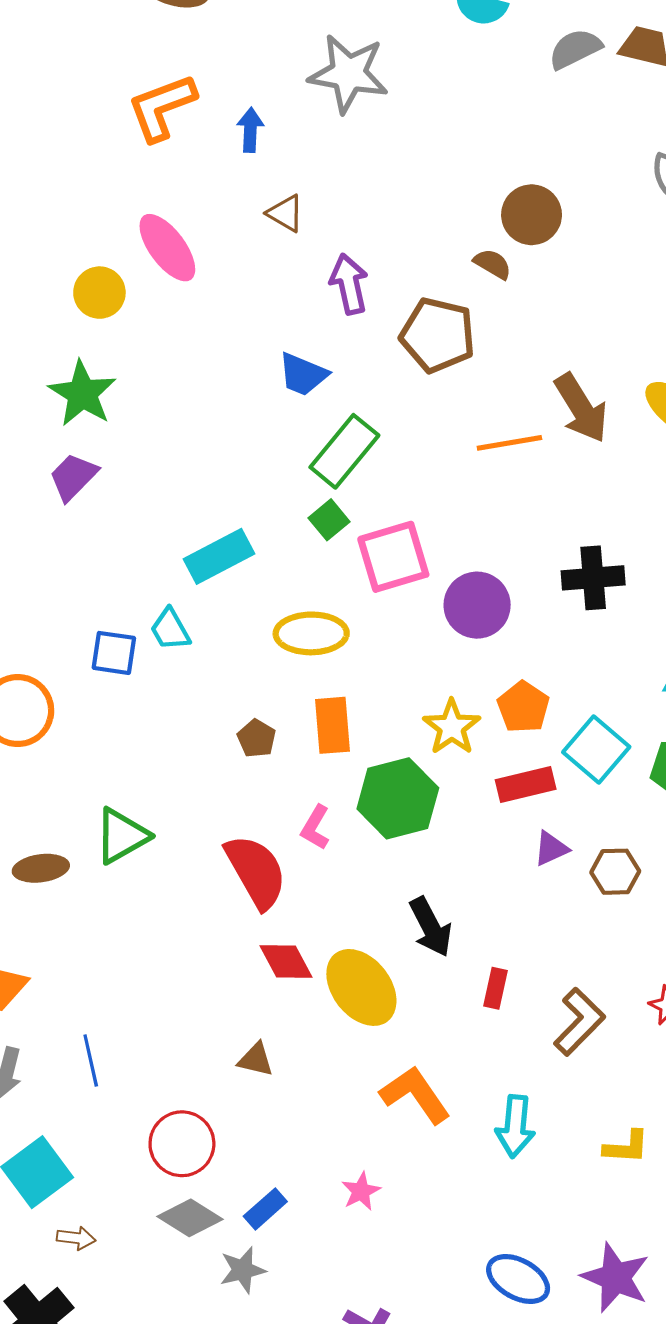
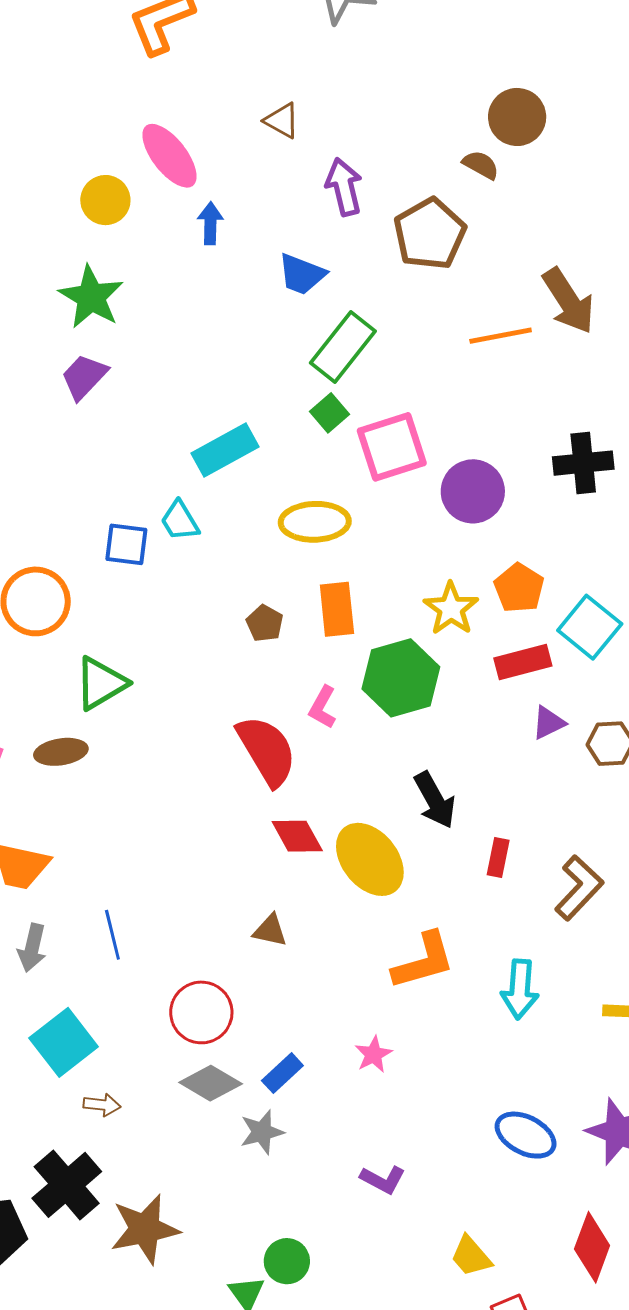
blue arrow: (250, 130) -> (210, 223), moved
brown pentagon: (438, 335) -> (430, 234), turned 30
green triangle: (122, 836) -> (101, 683), moved
orange L-shape: (415, 1095) -> (424, 961), turned 110

